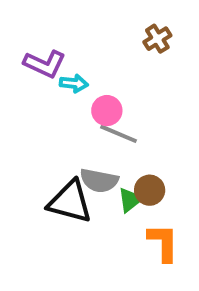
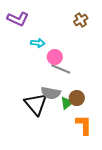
purple L-shape: (45, 64) -> (18, 19), moved
black triangle: (70, 202) -> (36, 104), turned 35

